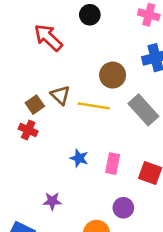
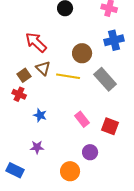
red arrow: (48, 38) -> (36, 42), moved
blue star: (79, 158) -> (40, 115), moved
pink rectangle: (113, 164) -> (82, 119), turned -49

